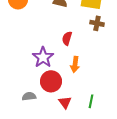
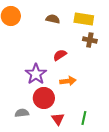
red semicircle: (67, 38) -> (60, 55), turned 40
orange arrow: (75, 64) -> (68, 81), turned -105

